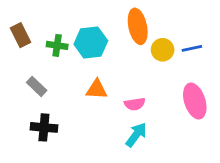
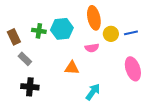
brown rectangle: (21, 35) -> (14, 37), moved
orange triangle: (97, 89) -> (72, 68), moved
pink semicircle: (135, 104) -> (92, 48), moved

